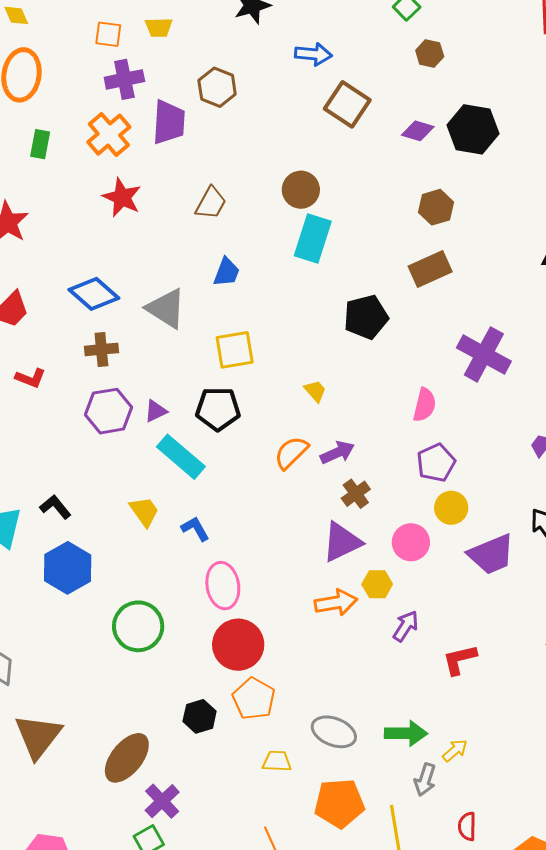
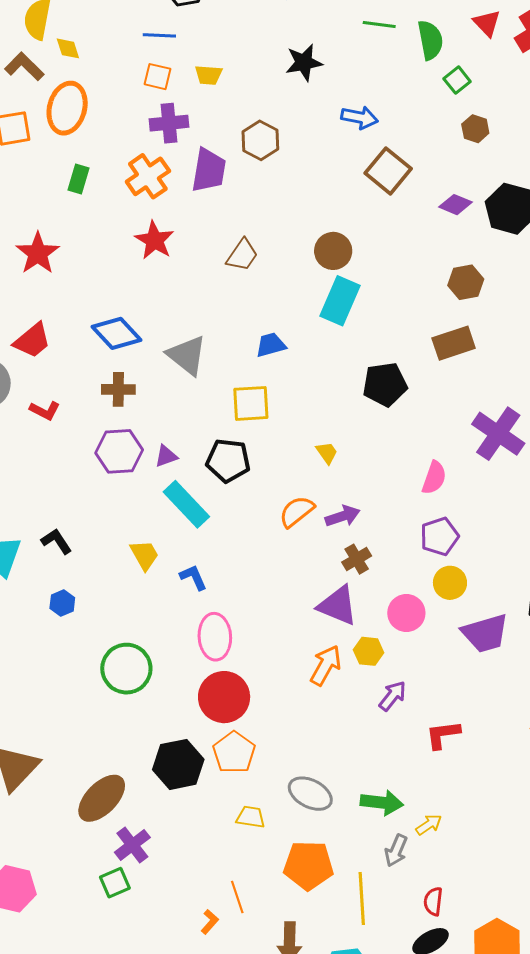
blue trapezoid: (227, 272) -> (271, 345), moved, turned -132
purple triangle: (342, 542) -> (338, 606), turned 42
blue hexagon: (68, 568) -> (62, 603), size x0.5
orange arrow: (336, 603) -> (326, 665), turned -57
black hexagon: (200, 716) -> (178, 764), size x1.5

